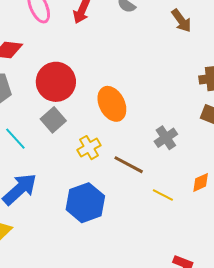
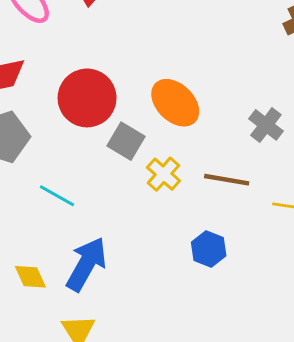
gray square: (53, 120) -> (126, 141), moved
blue hexagon: (85, 203) -> (209, 249), moved, size x0.6

